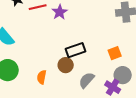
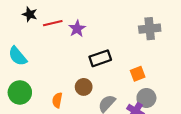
black rectangle: (76, 50) -> (100, 58), moved

